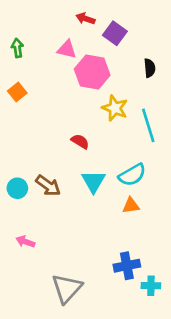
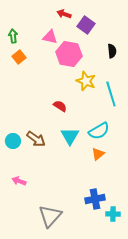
orange square: (17, 92) -> (19, 57), moved
orange triangle: (131, 206) -> (98, 154), turned -32

